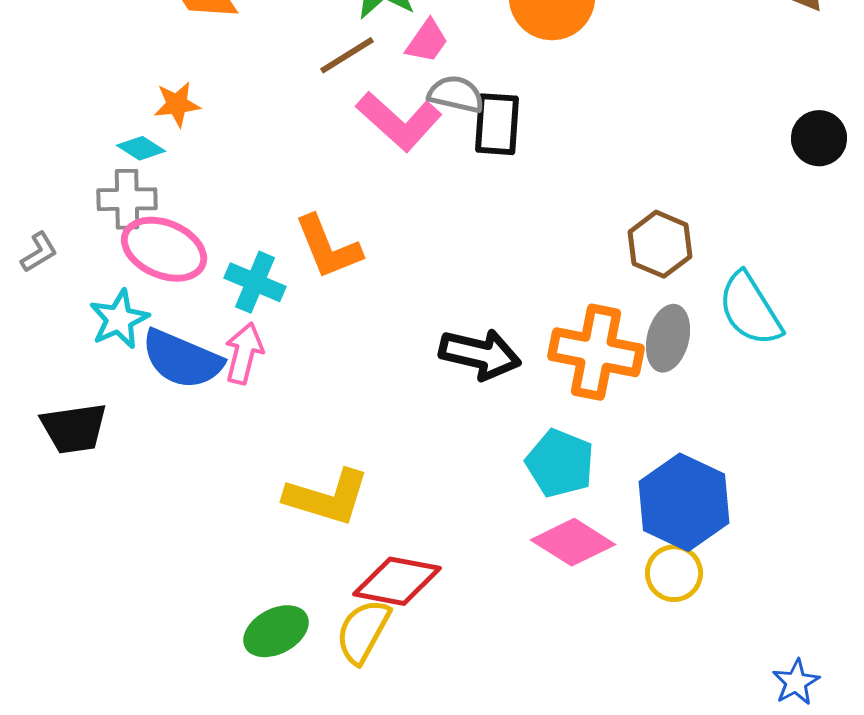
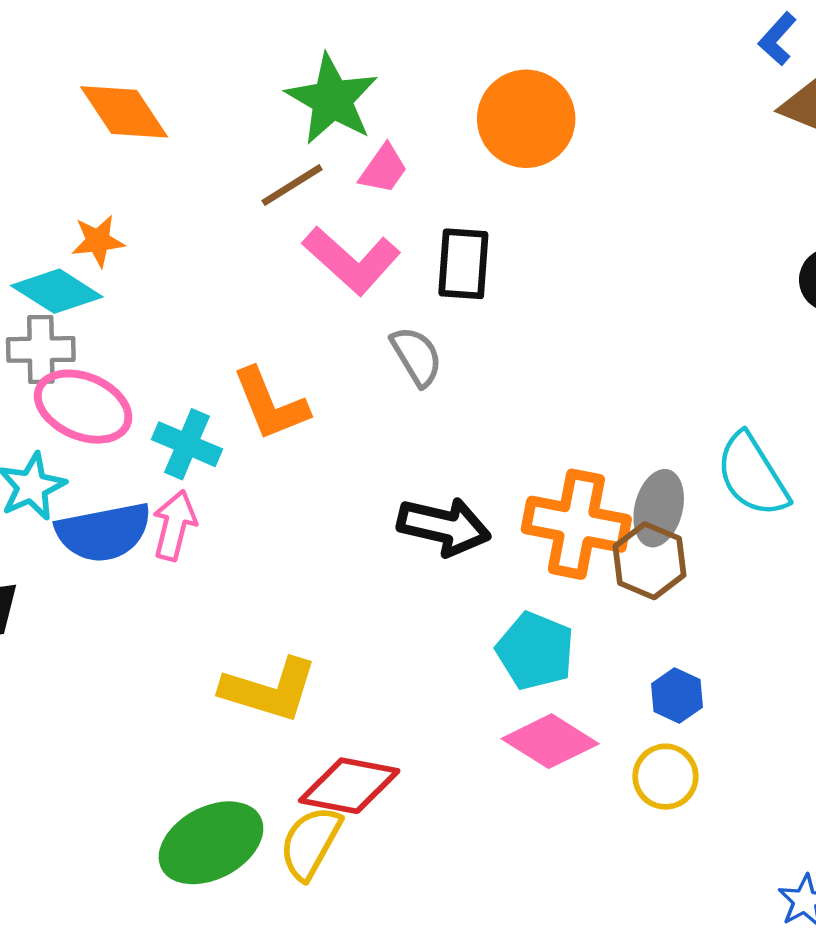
gray semicircle: (456, 94) -> (417, 356), moved, turned 46
cyan diamond: (141, 148) -> (57, 291), size x1.6
brown hexagon: (660, 244) -> (650, 561), moved
blue semicircle: (182, 359) -> (104, 532), turned -34
blue hexagon: (684, 502) -> (677, 695), size x0.5
green ellipse: (276, 631) -> (211, 843), size x1.4

